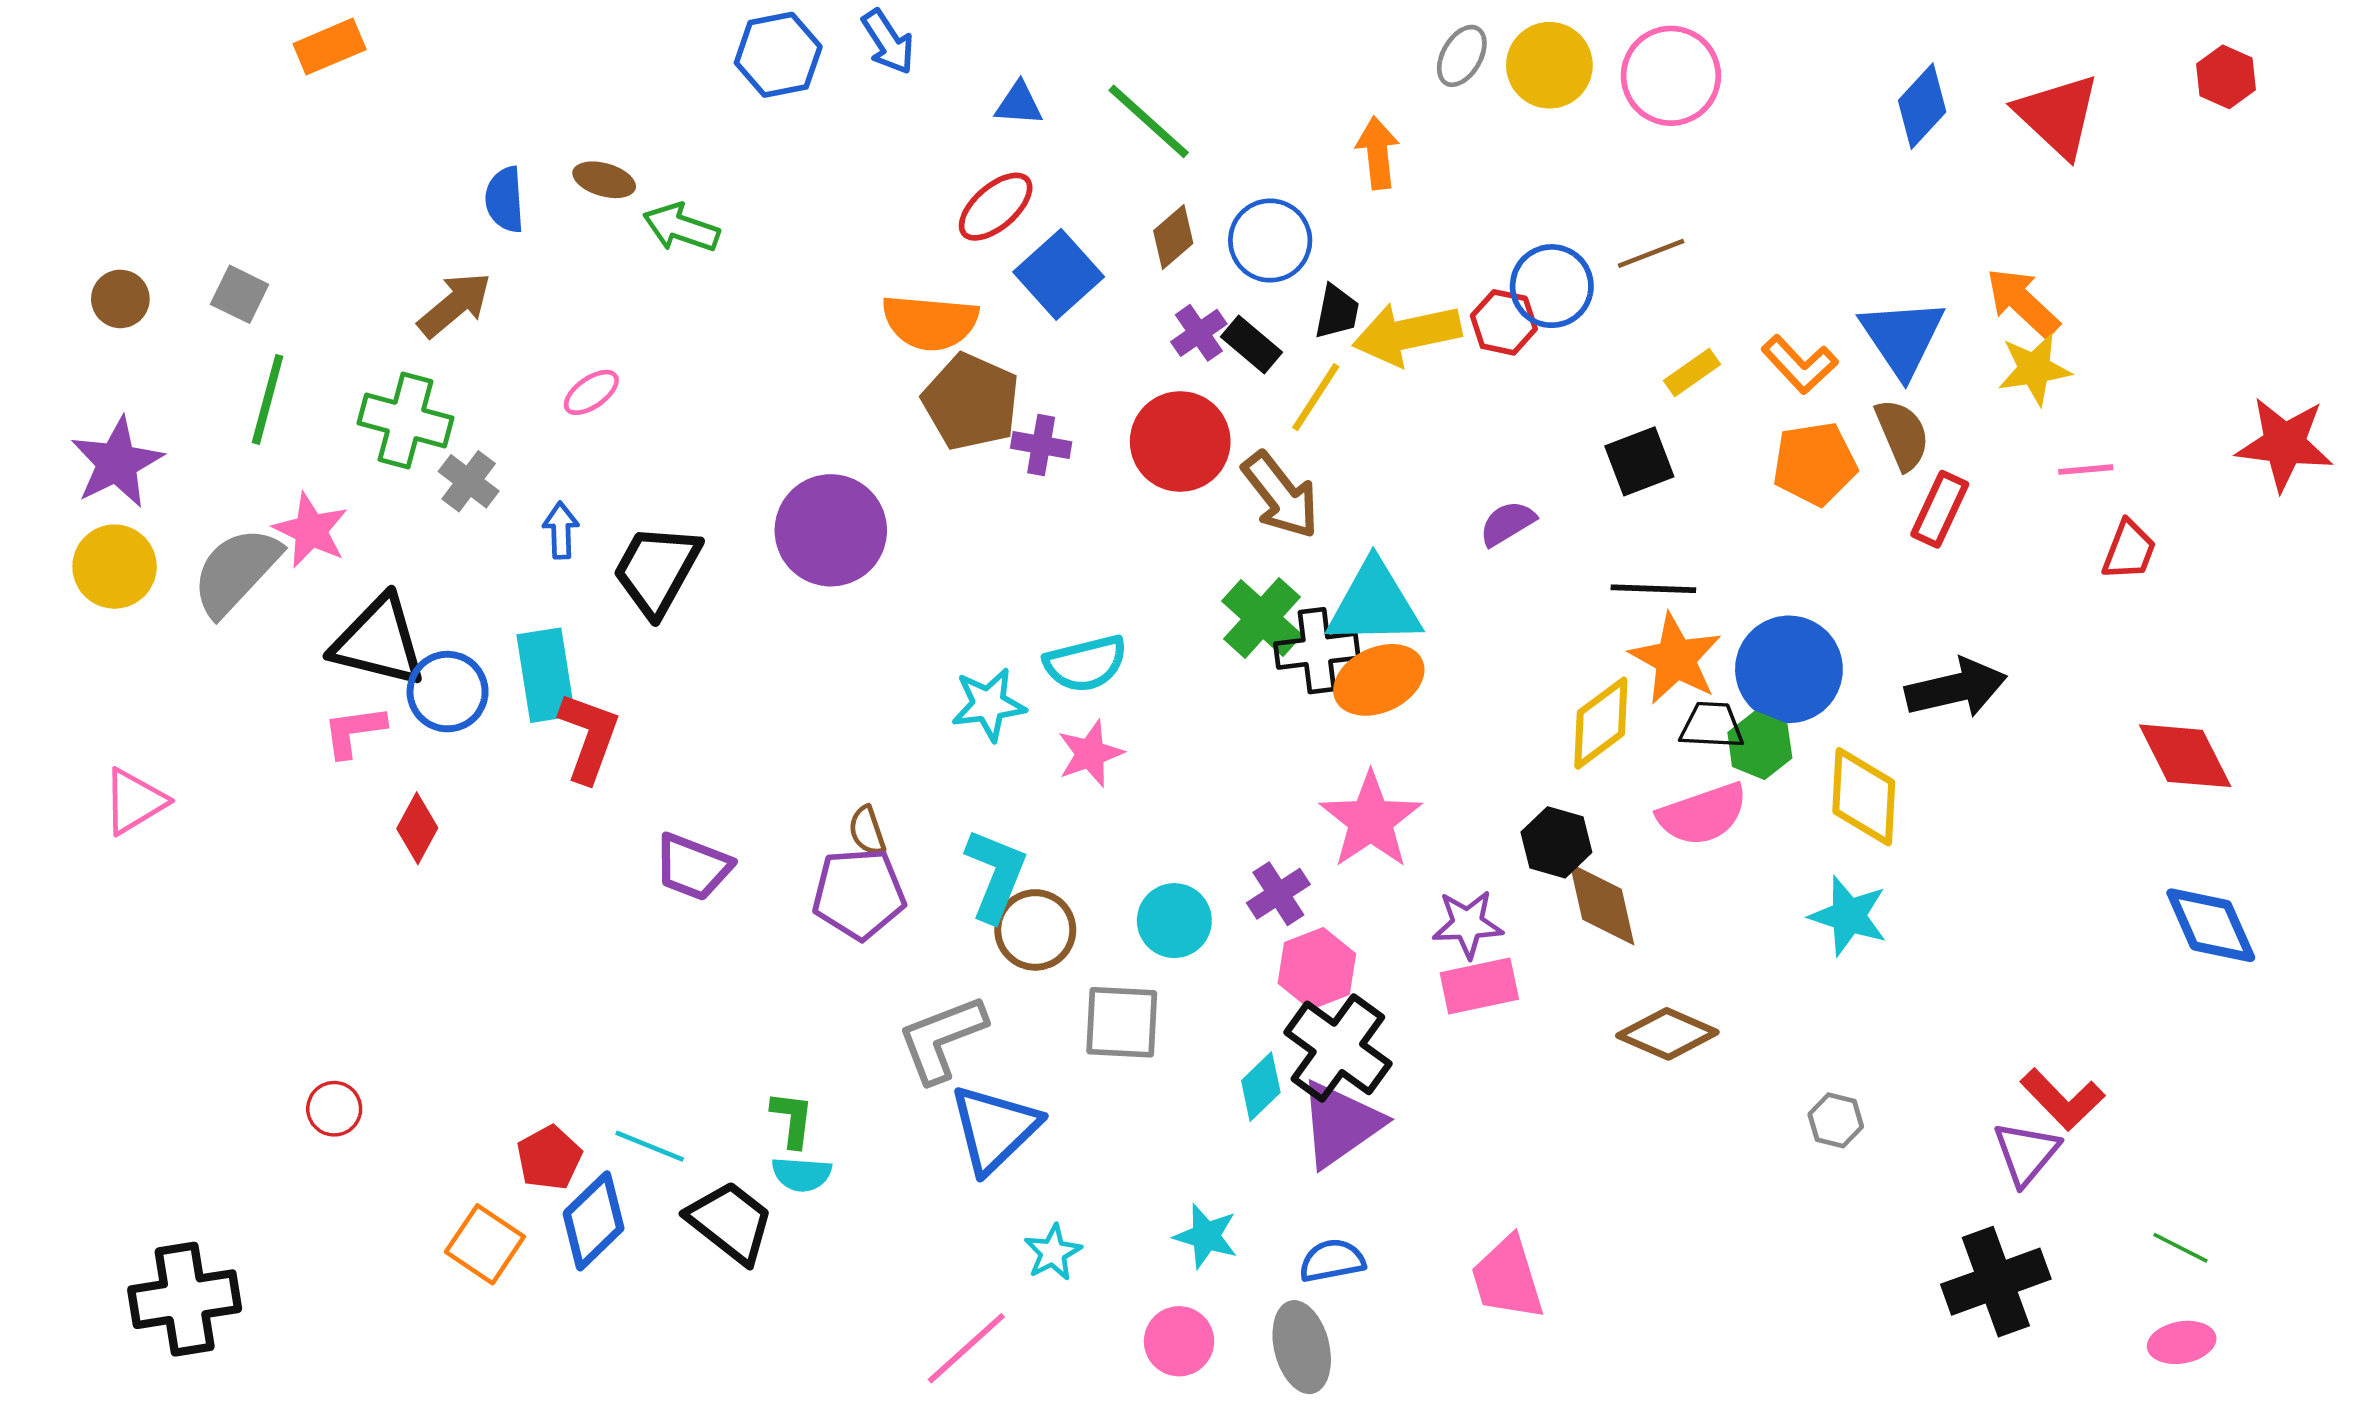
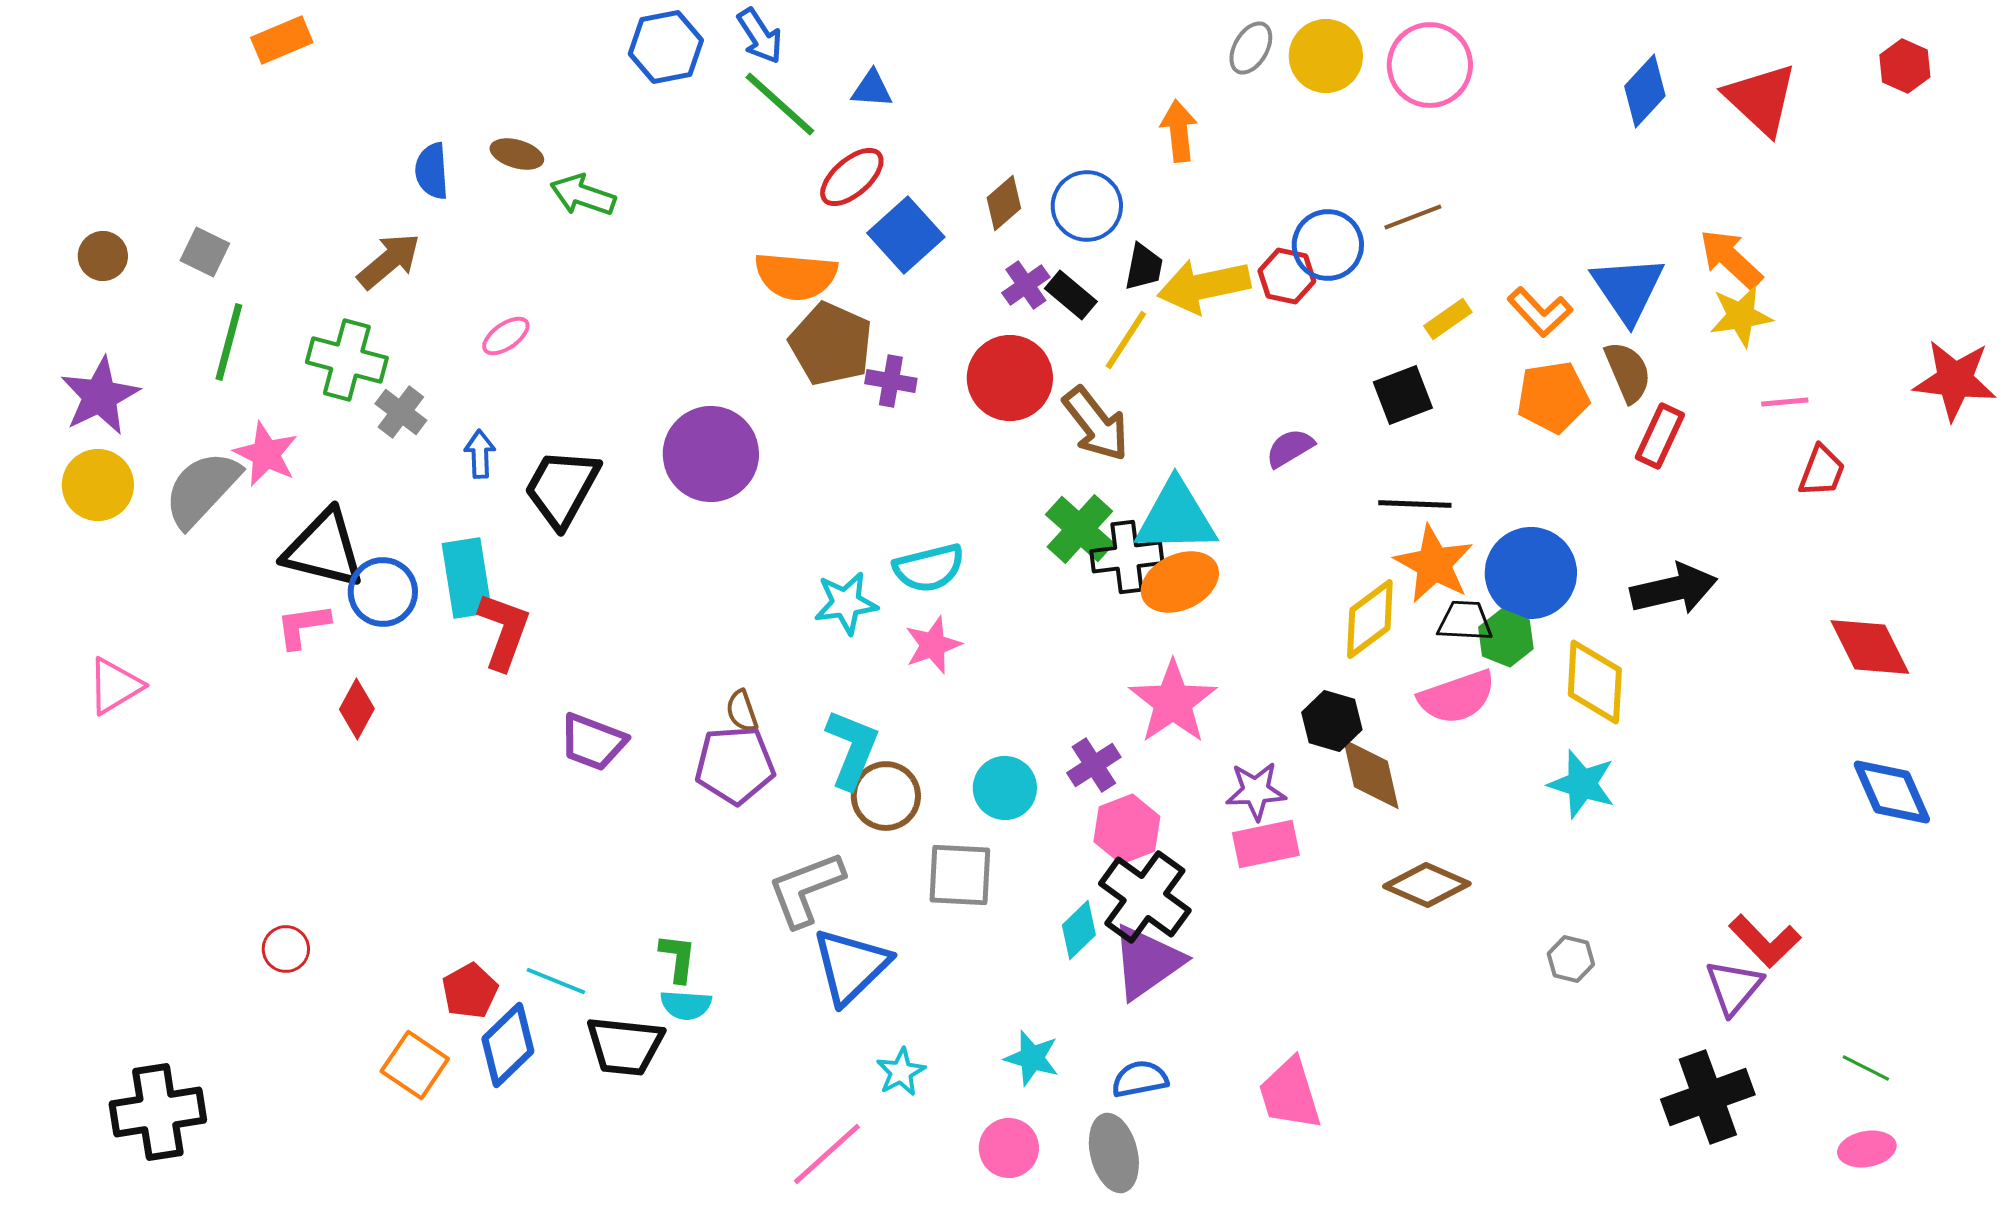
green line: (1149, 121) -> (780, 104), moved
black trapezoid: (730, 1222) -> (625, 1046), turned 148

